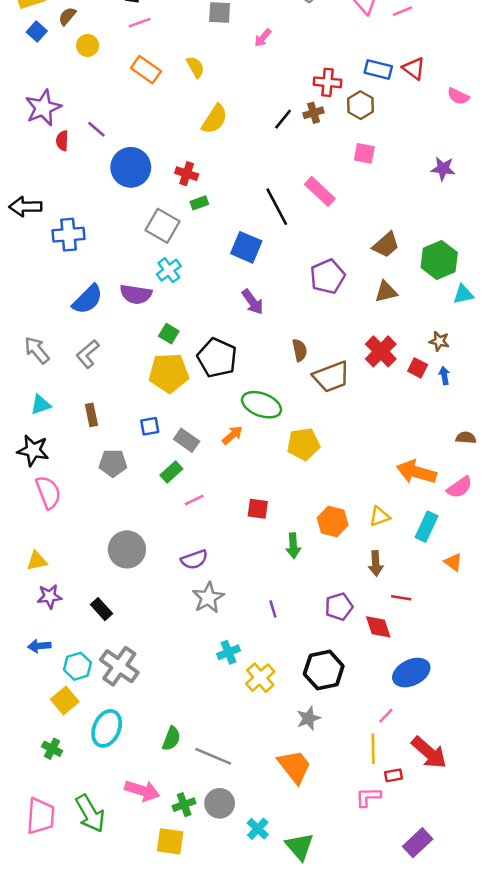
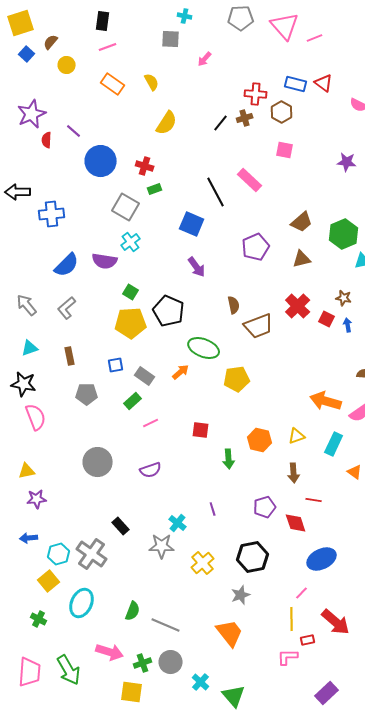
gray star: (208, 598) -> (162, 546), moved, turned 30
black rectangle: (102, 609) -> (121, 526), moved
cyan cross: (228, 652) -> (178, 523), moved, turned -30

